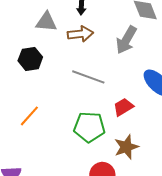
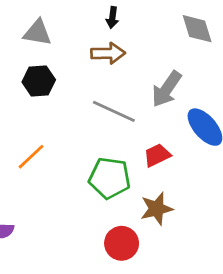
gray triangle: (46, 22) -> (37, 33), moved
gray arrow: (126, 40) -> (167, 89), moved

